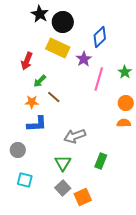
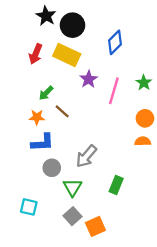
purple star: (84, 59) -> (89, 79), moved
red arrow: (27, 61) -> (36, 54), moved
gray arrow: (75, 136) -> (86, 156), turned -30
gray circle: (18, 150) -> (52, 168), moved

